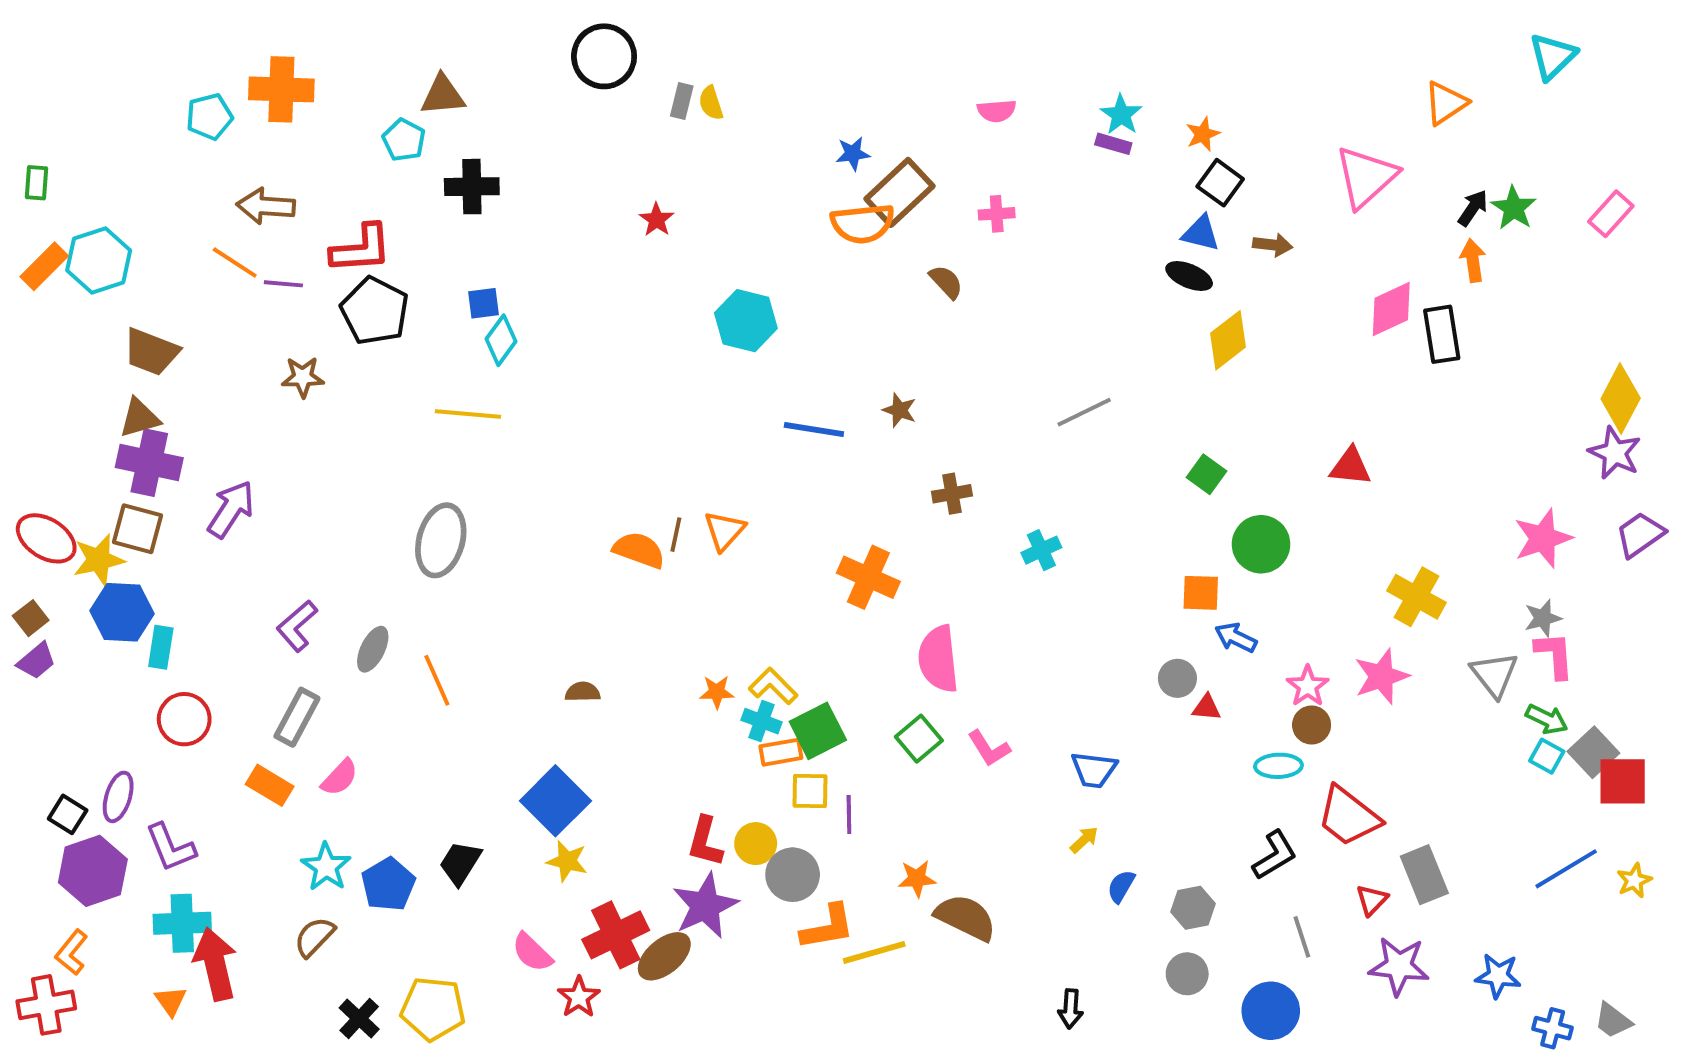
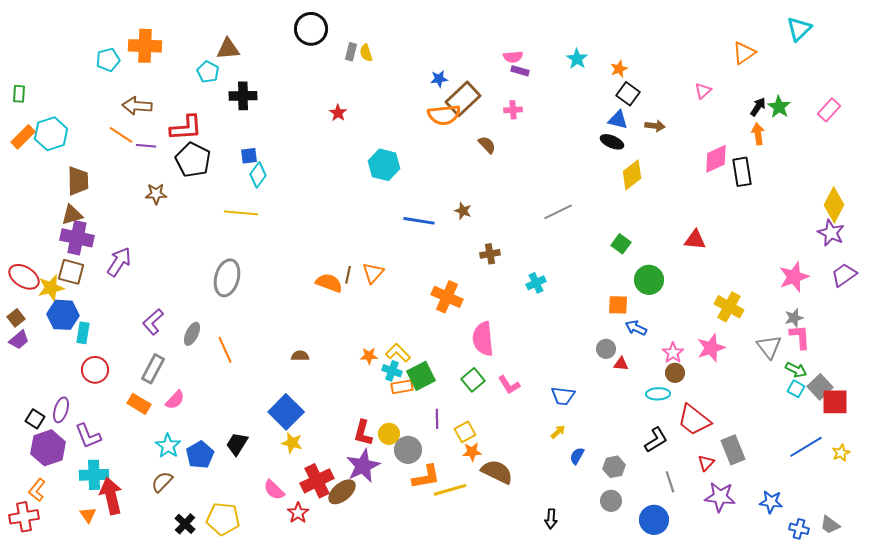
purple rectangle: (1113, 144) -> (520, 71), moved
pink triangle: (1366, 177) -> (703, 91), size x0.5
brown trapezoid: (151, 352) -> (78, 181), turned -112
yellow square: (810, 791) -> (465, 432), moved, turned -30

